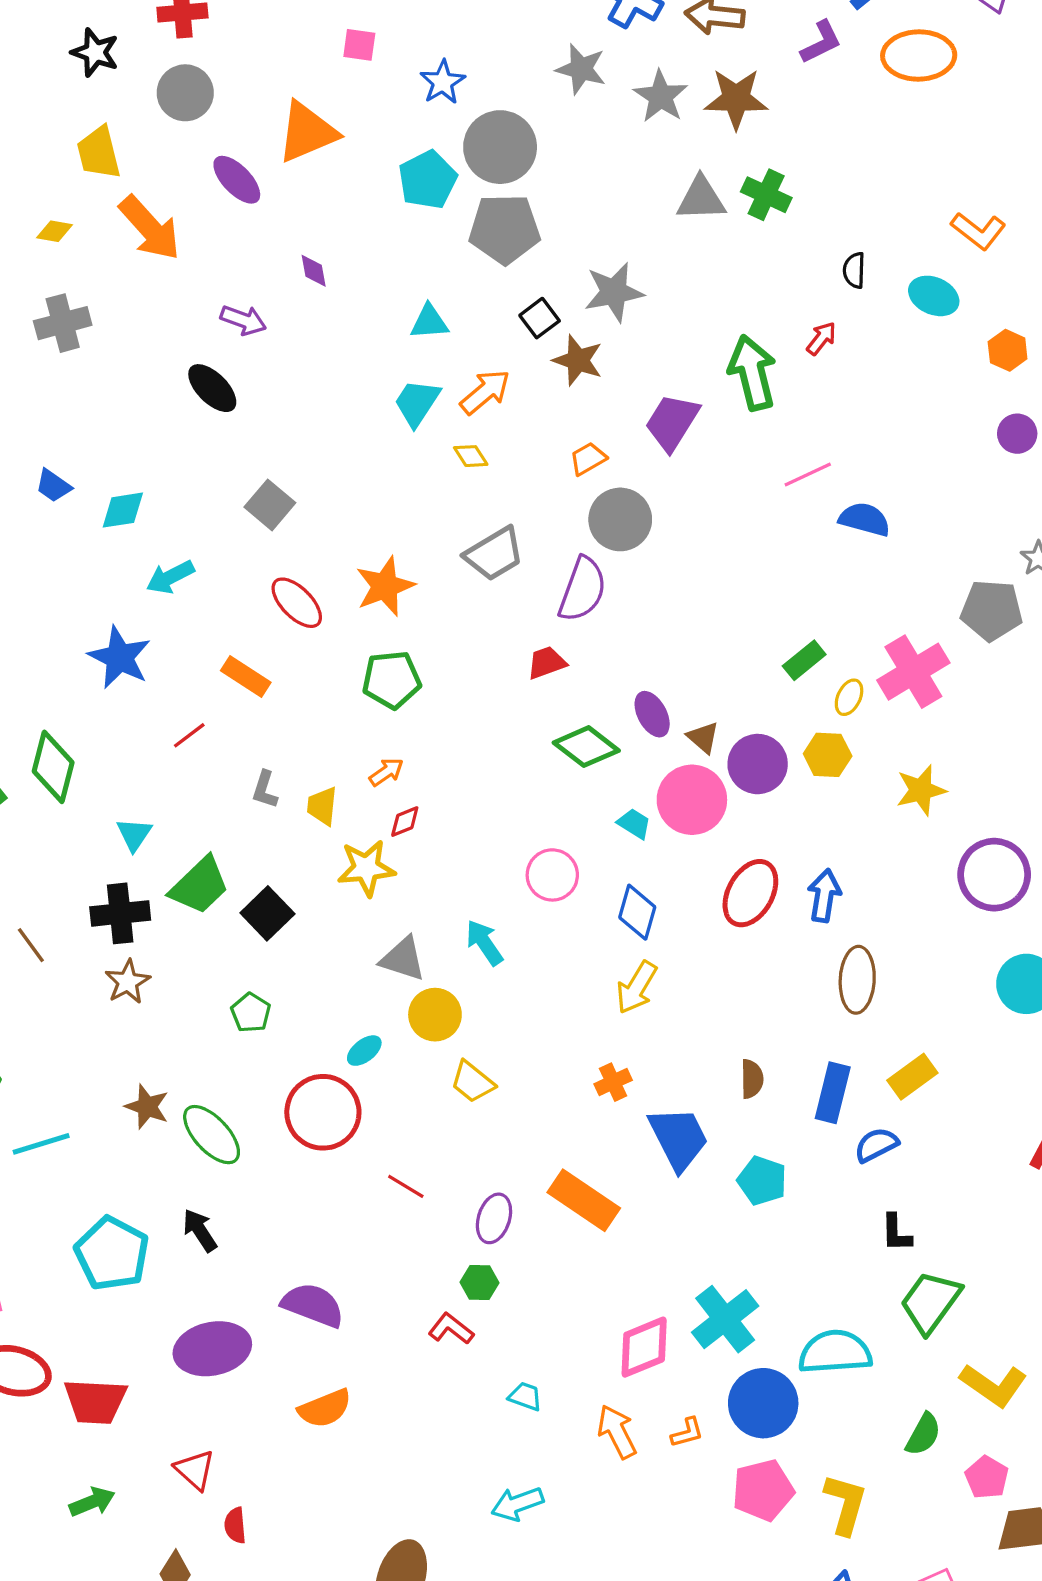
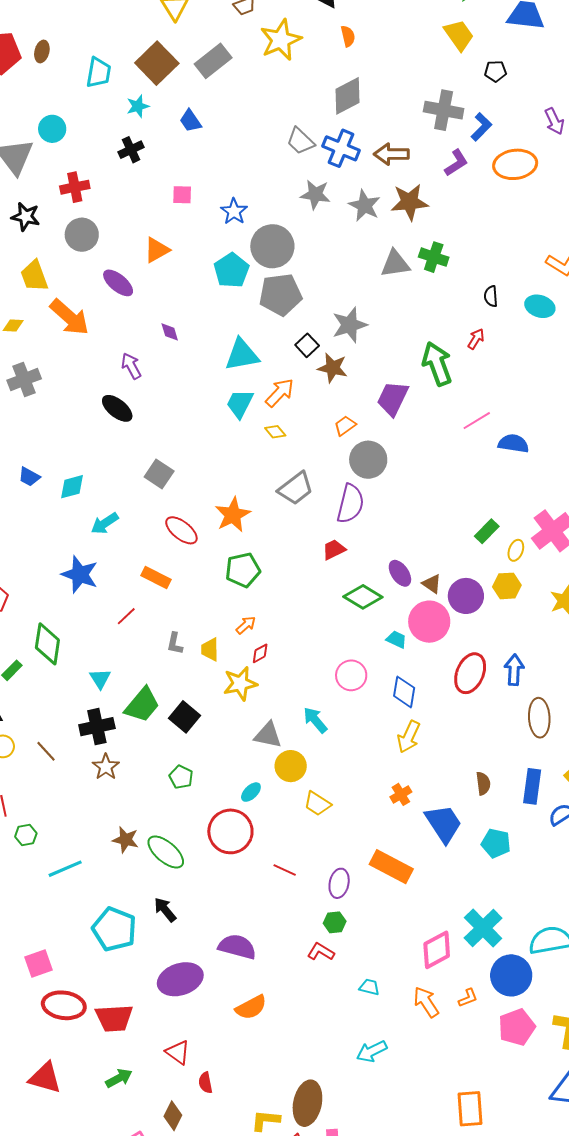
orange triangle: (307, 132) -> (157, 250), size x0.7
purple arrow: (243, 320) -> (131, 366), turned -132
cyan triangle: (429, 322) -> (242, 355), size x1.5

